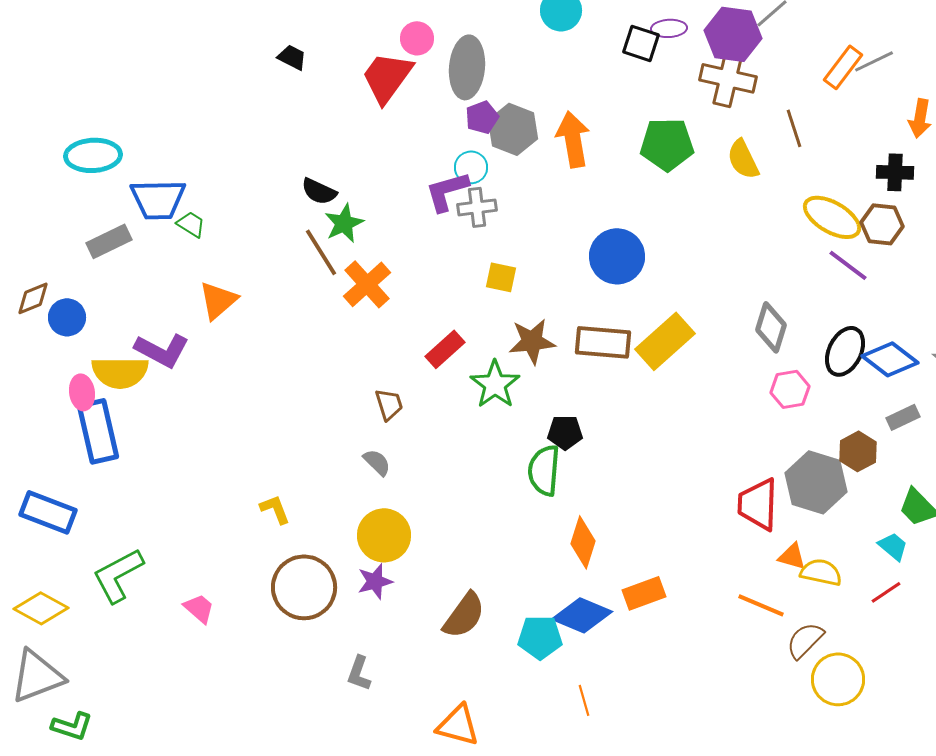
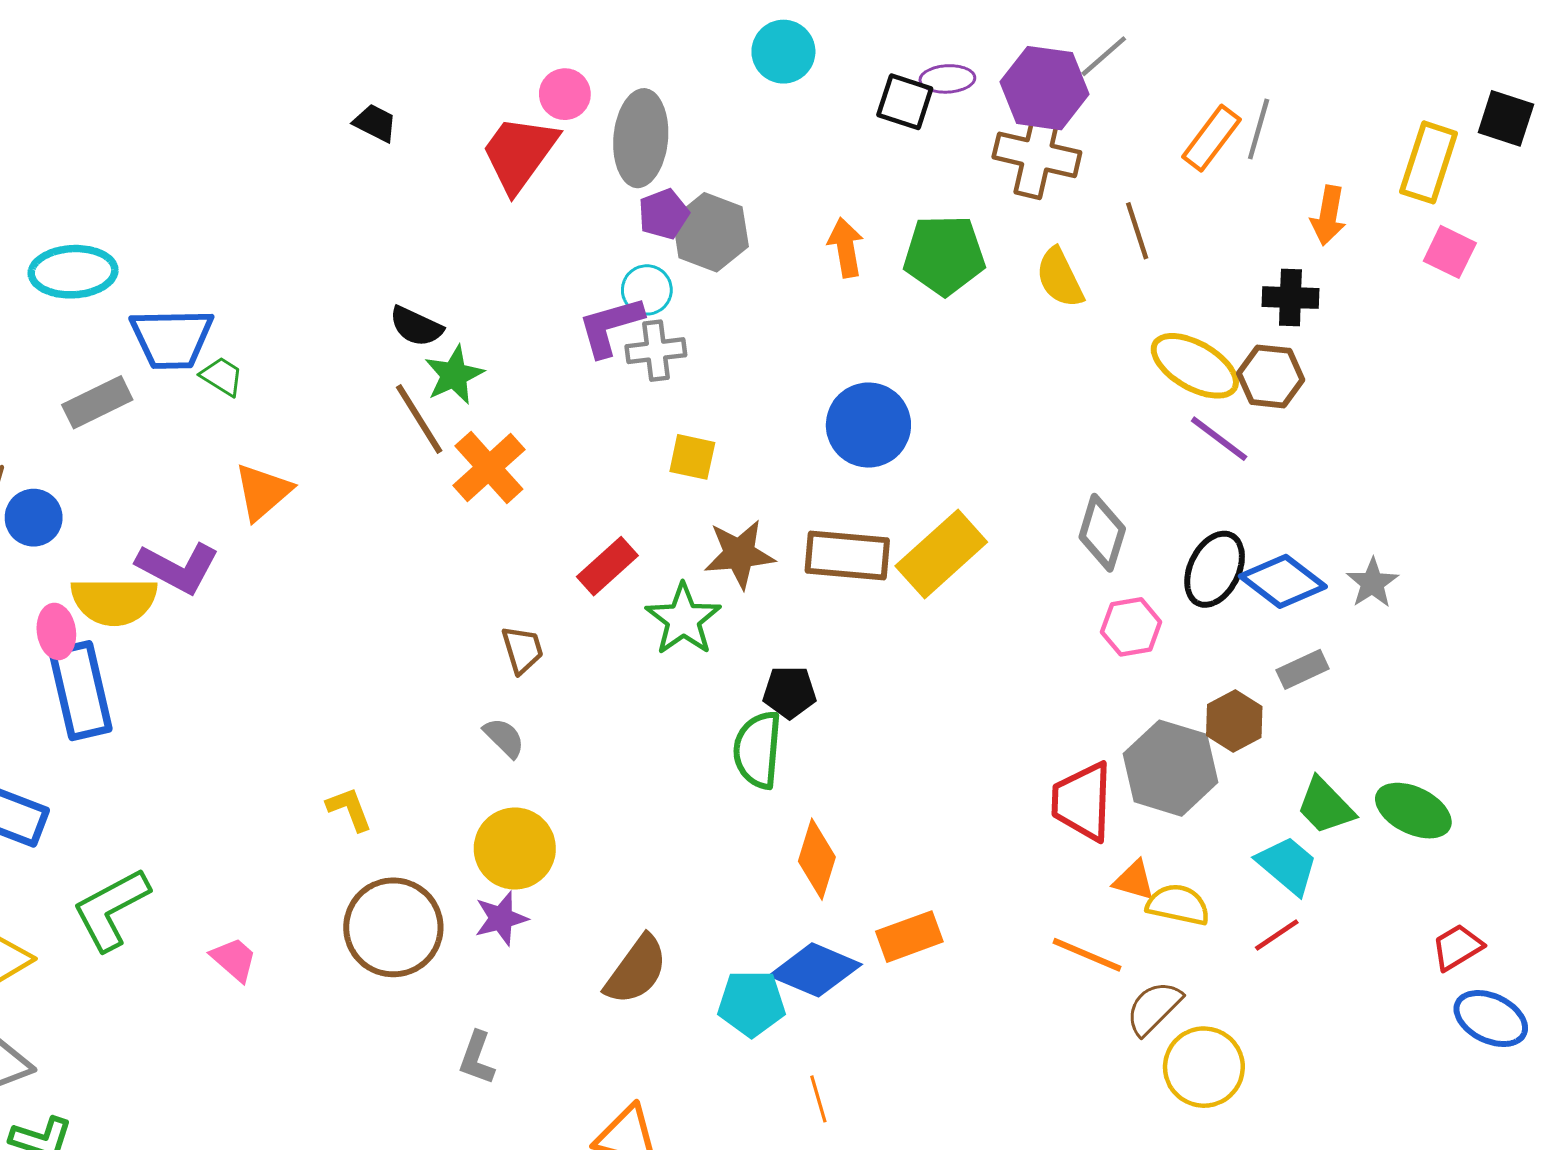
gray line: (874, 61) -> (1259, 129), turned -48
orange arrow: (573, 139) -> (846, 247), moved, size x0.7
cyan trapezoid: (893, 546) -> (1287, 865), size x1.4

